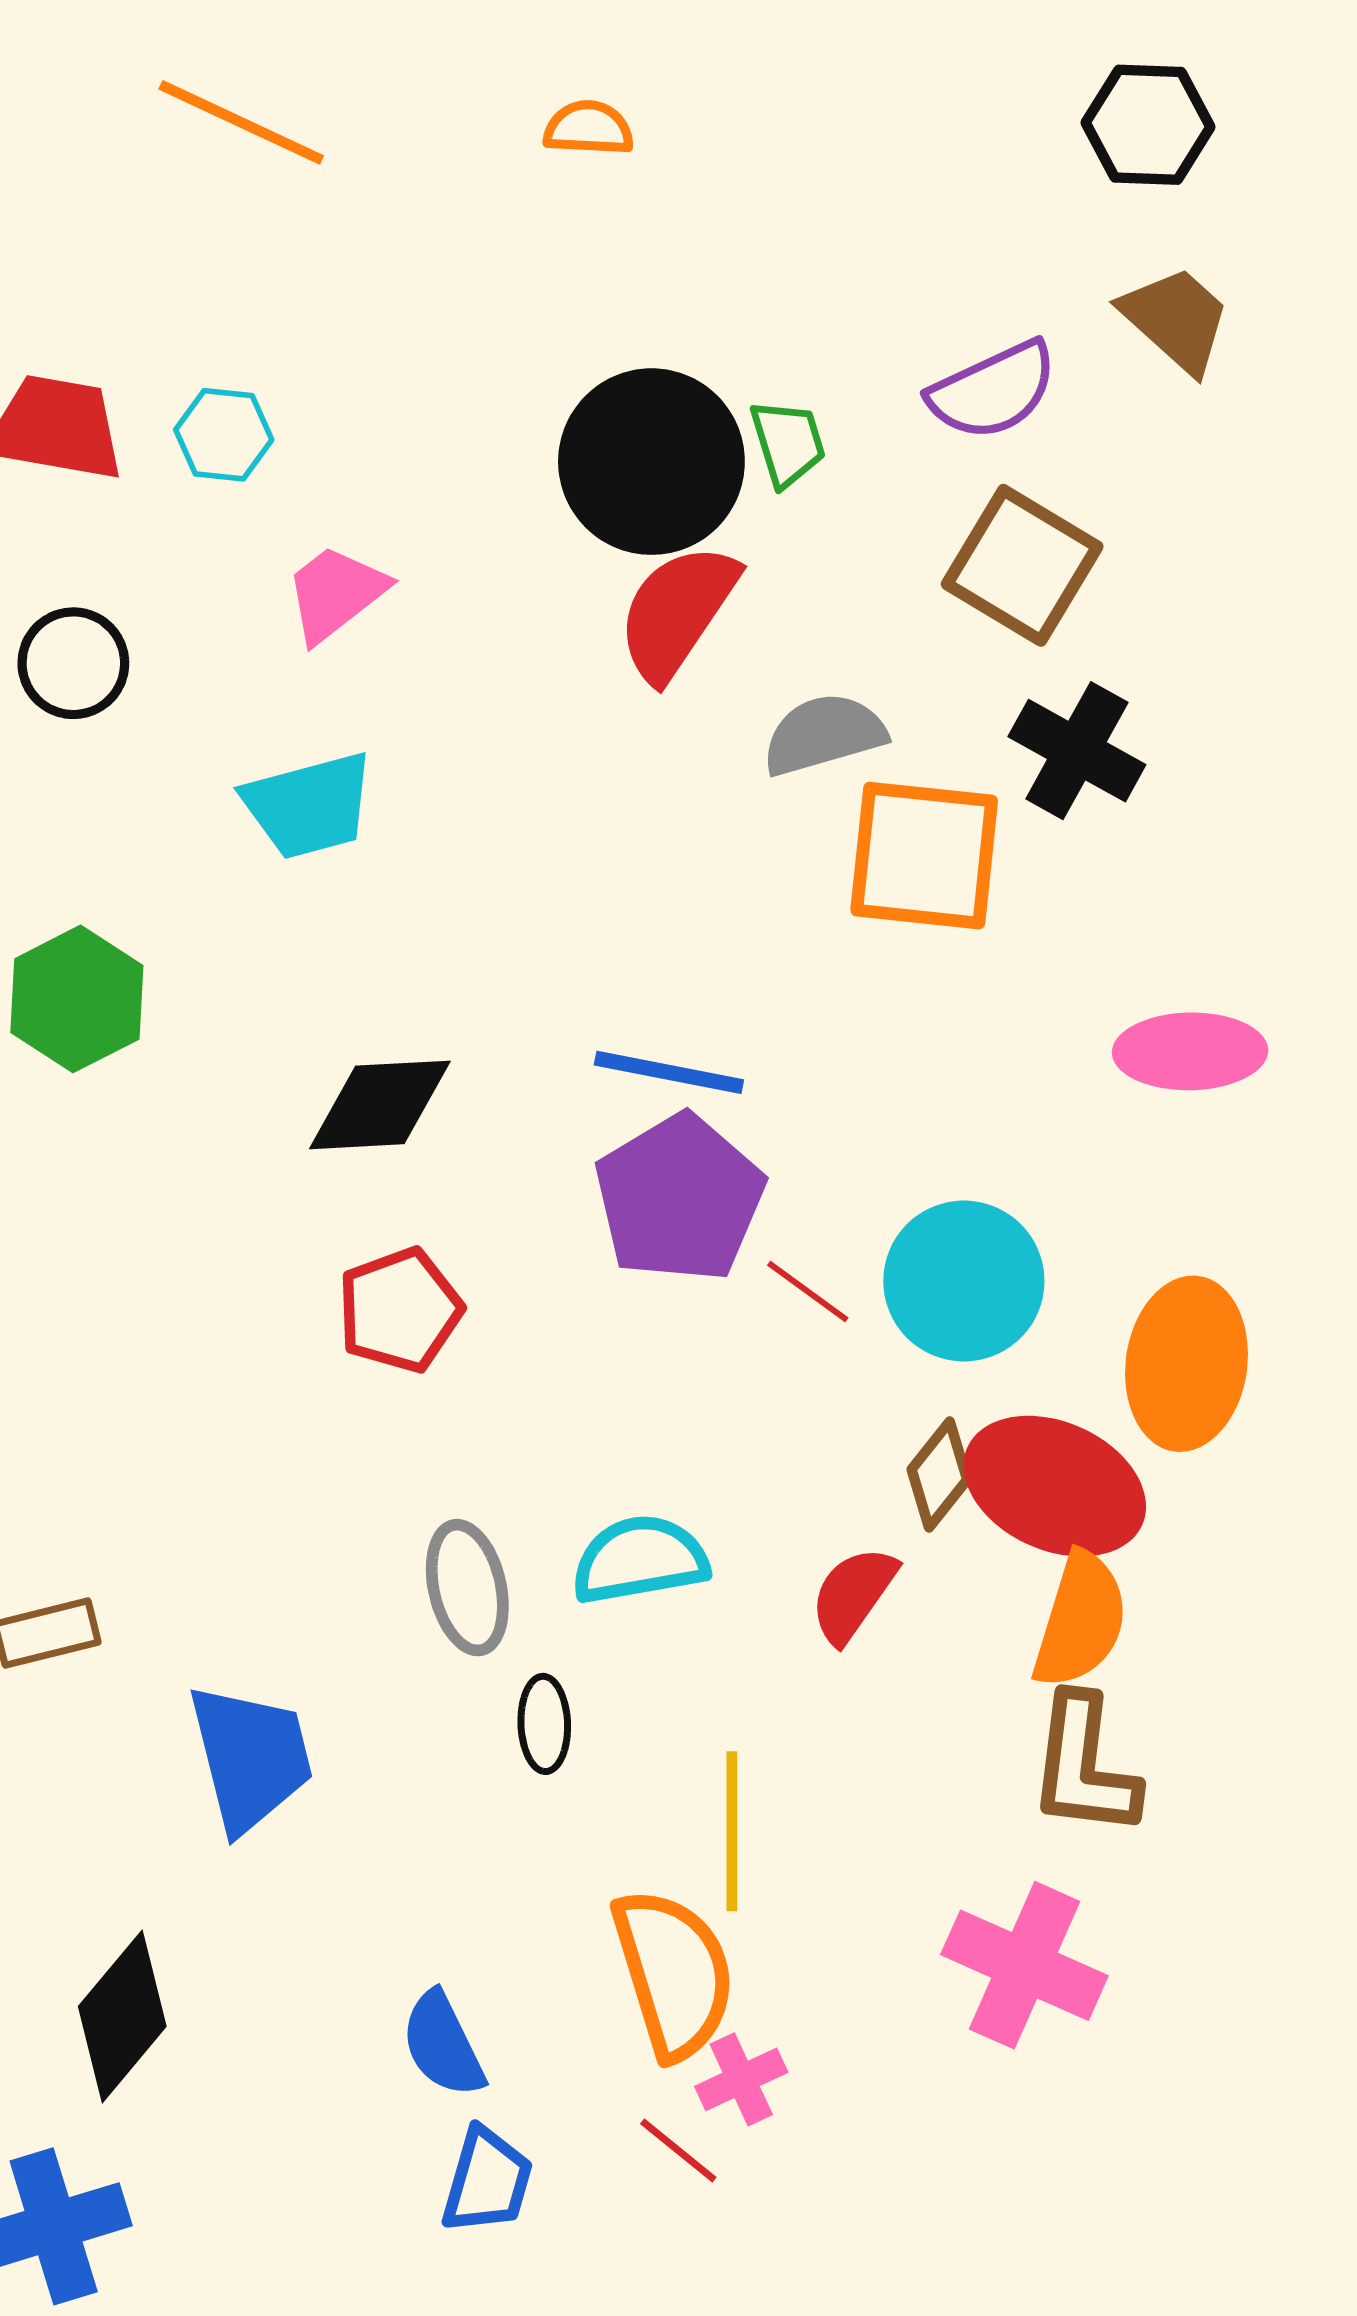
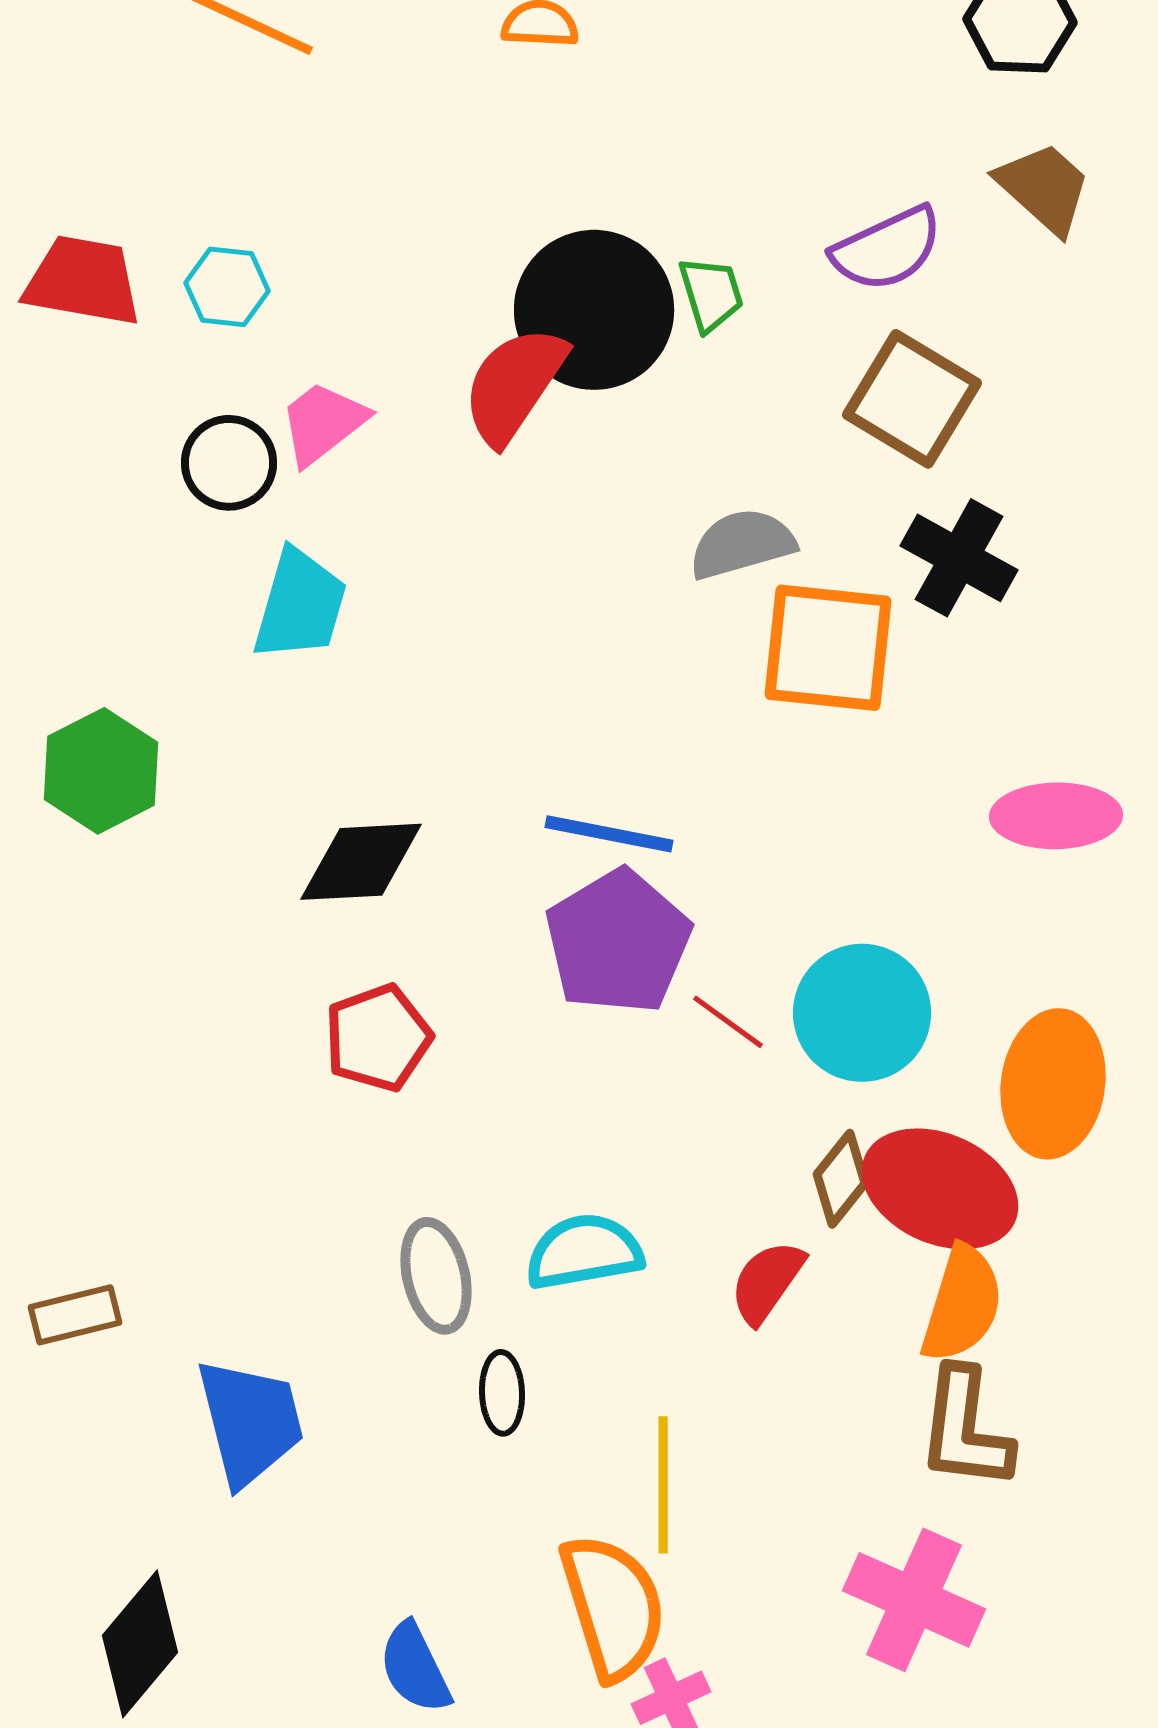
red semicircle: (677, 612) -> (514, 385), moved
black circle: (73, 663) -> (229, 463), moved
cyan trapezoid: (309, 805) -> (300, 605), turned -59

